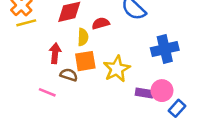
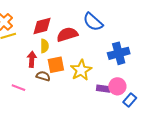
red semicircle: (101, 23) -> (67, 34), size x1.5
yellow semicircle: (83, 37) -> (44, 46), moved
pink line: (47, 92) -> (18, 88), moved

